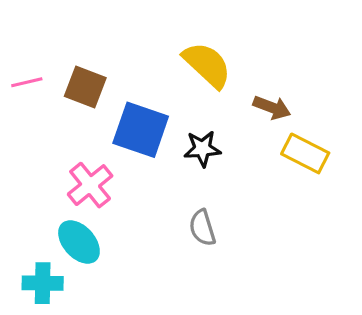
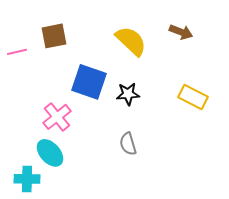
brown square: (85, 87) -> (54, 36), moved, turned -32
brown arrow: (272, 108) -> (181, 32), moved

